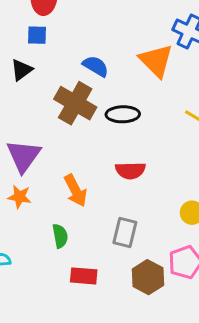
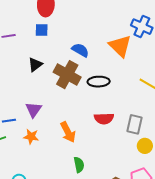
black triangle: (22, 70) -> (35, 64), moved
purple triangle: (24, 156) -> (34, 110), size x0.7
gray rectangle: (125, 233) -> (134, 124), moved
green semicircle: (60, 236) -> (79, 165), moved

